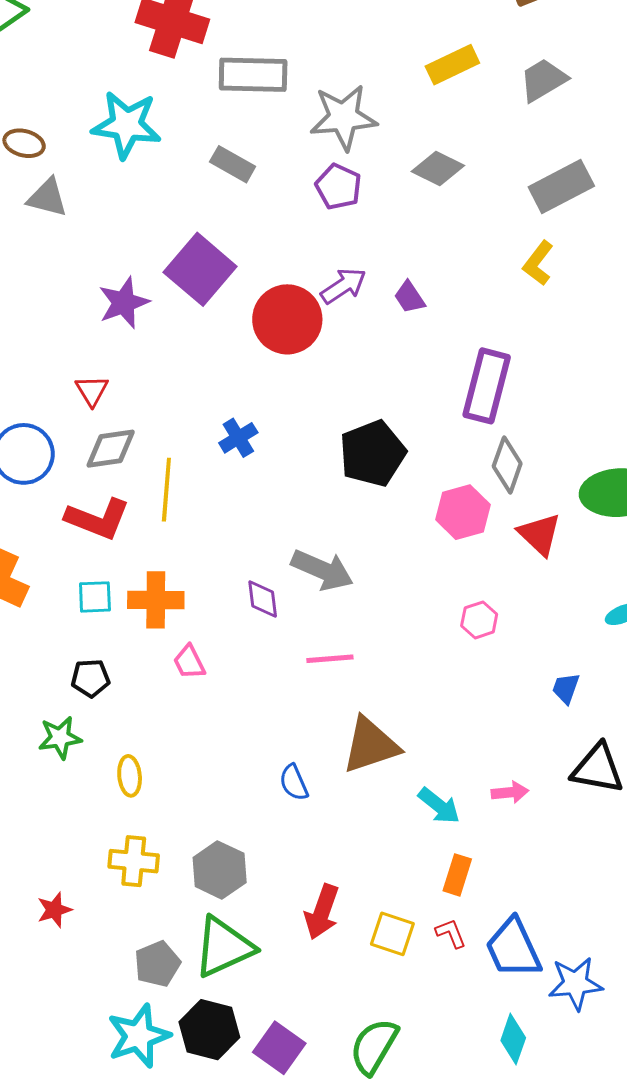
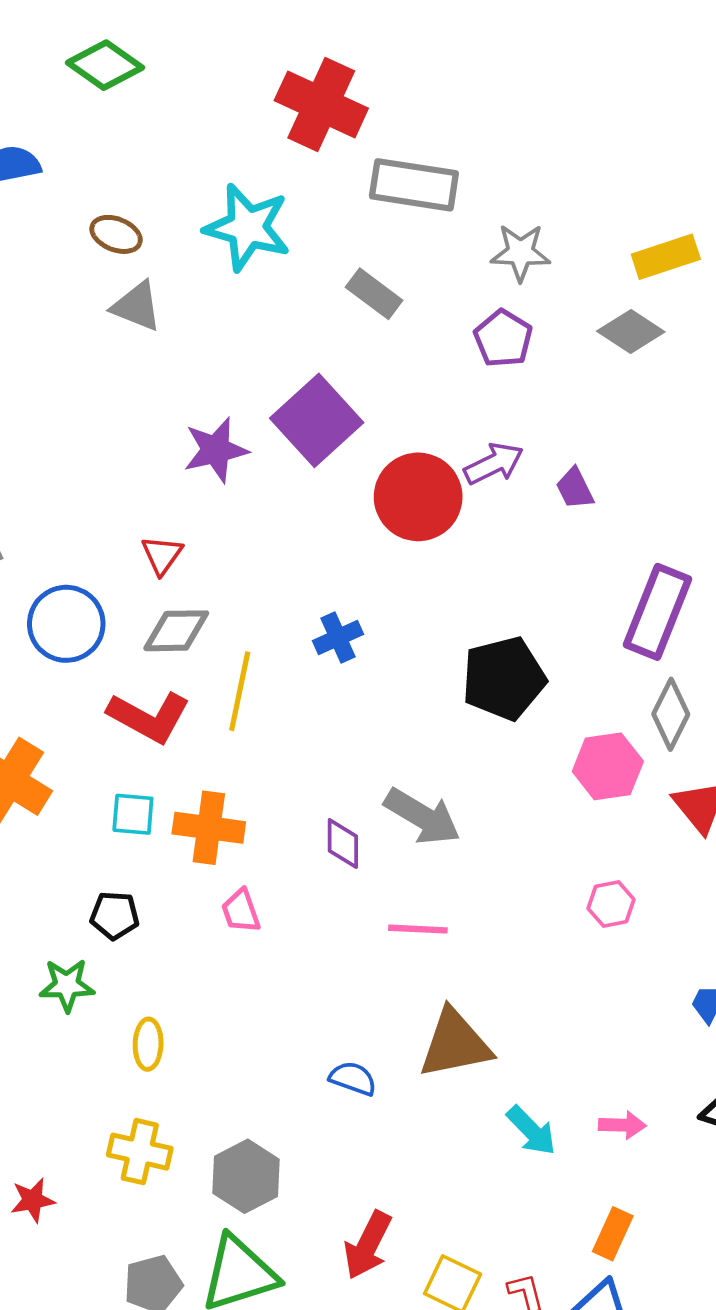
yellow rectangle: (452, 65) -> (666, 257), moved
gray star: (343, 117) -> (520, 253), size x0.7
blue semicircle: (294, 783) -> (353, 1078), turned 126
orange rectangle: (457, 875) -> (613, 1234), moved

